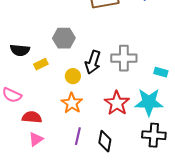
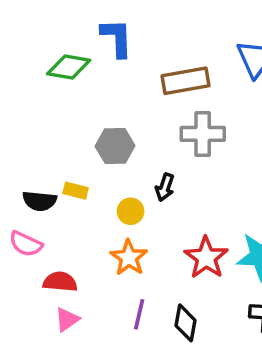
black semicircle: (20, 50) -> (40, 201), moved
gray cross: (124, 58) -> (203, 134), moved
black arrow: (93, 62) -> (165, 187), size x0.7
yellow rectangle: (41, 64) -> (76, 191), turned 40

